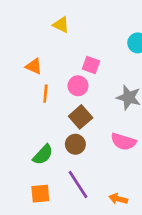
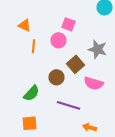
brown square: (81, 117) -> (76, 64), moved
brown circle: (75, 144) -> (56, 77), moved
purple line: (78, 185) -> (68, 105), moved, turned -40

